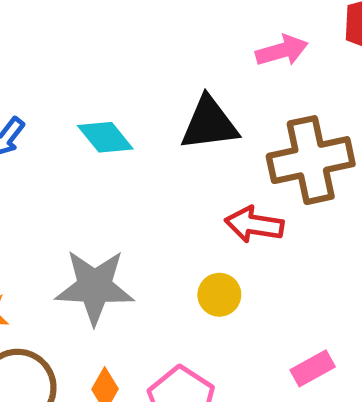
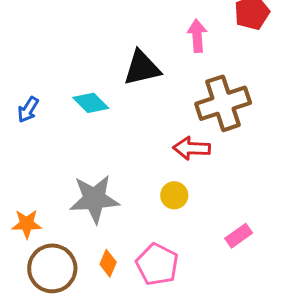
pink arrow: (282, 51) -> (197, 36), turned -72
black triangle: (209, 124) -> (142, 68), moved

